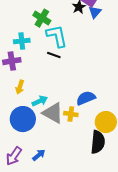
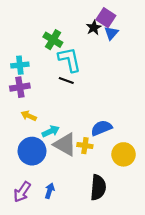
cyan cross: (22, 41) -> (20, 65), moved
yellow arrow: (20, 87) -> (29, 116), turned 96
black semicircle: (98, 142) -> (98, 187), moved
blue arrow: (39, 155) -> (50, 191), turned -32

